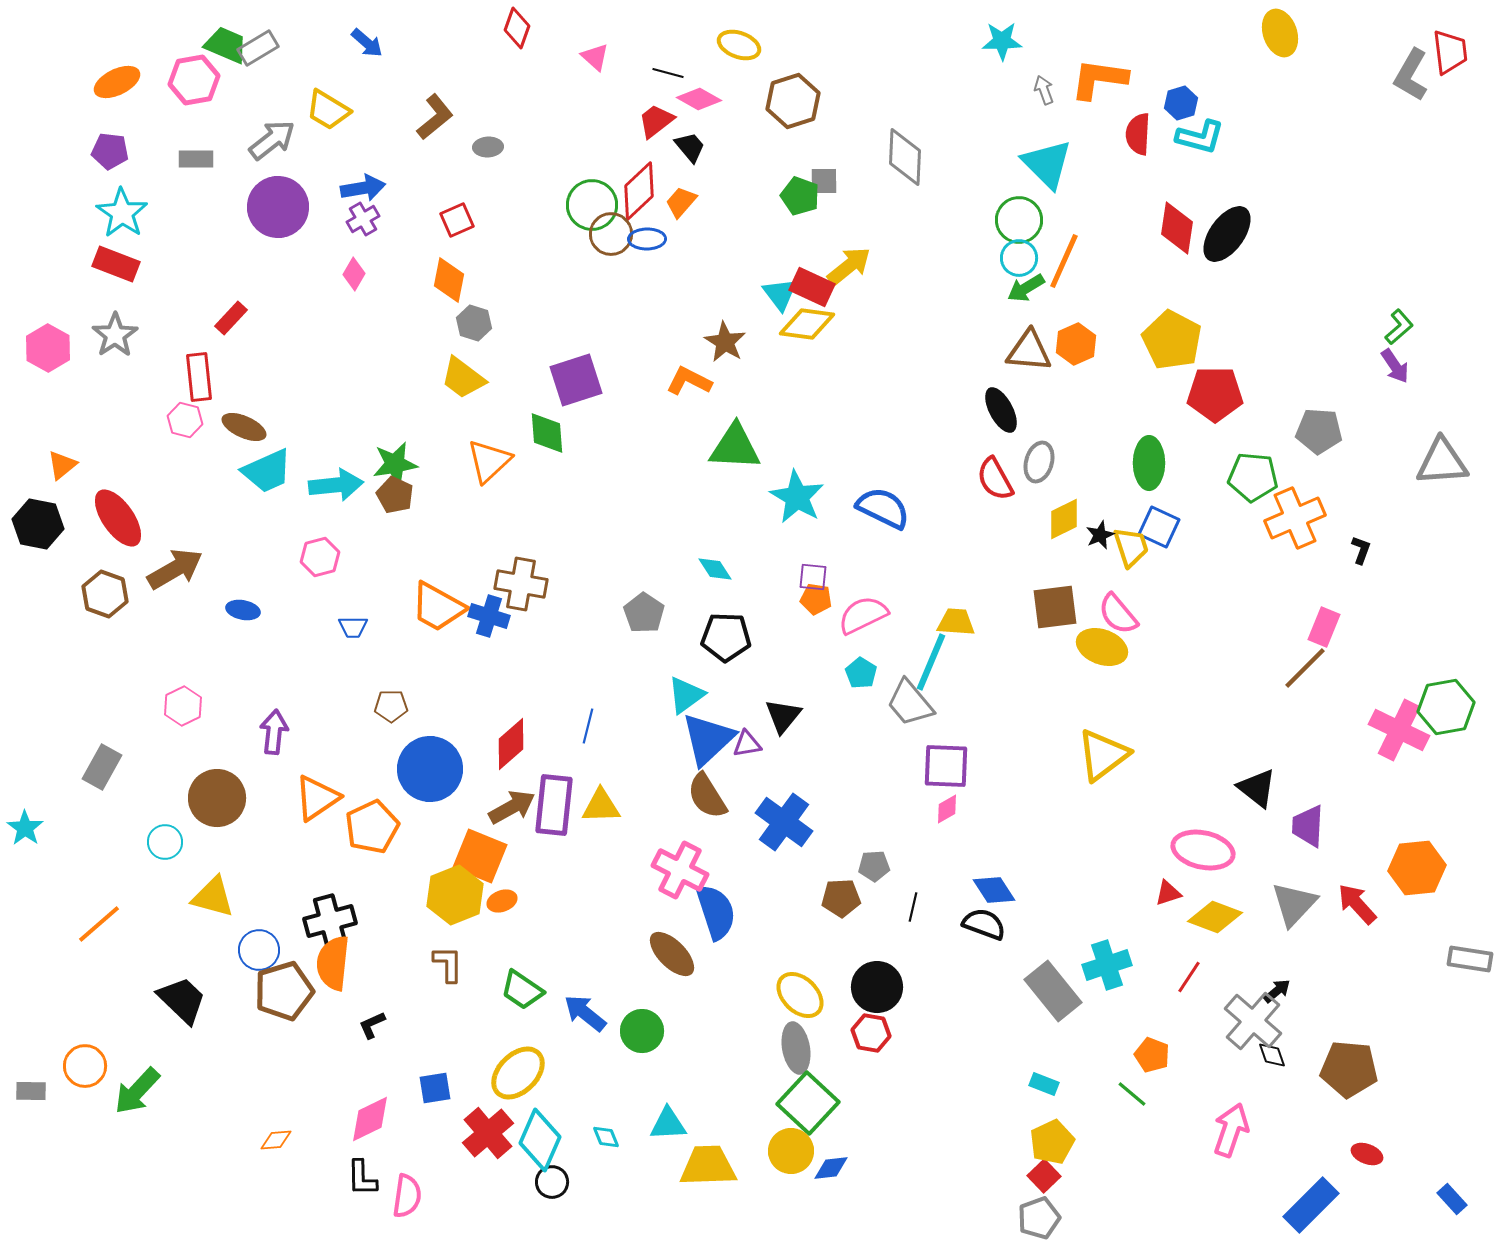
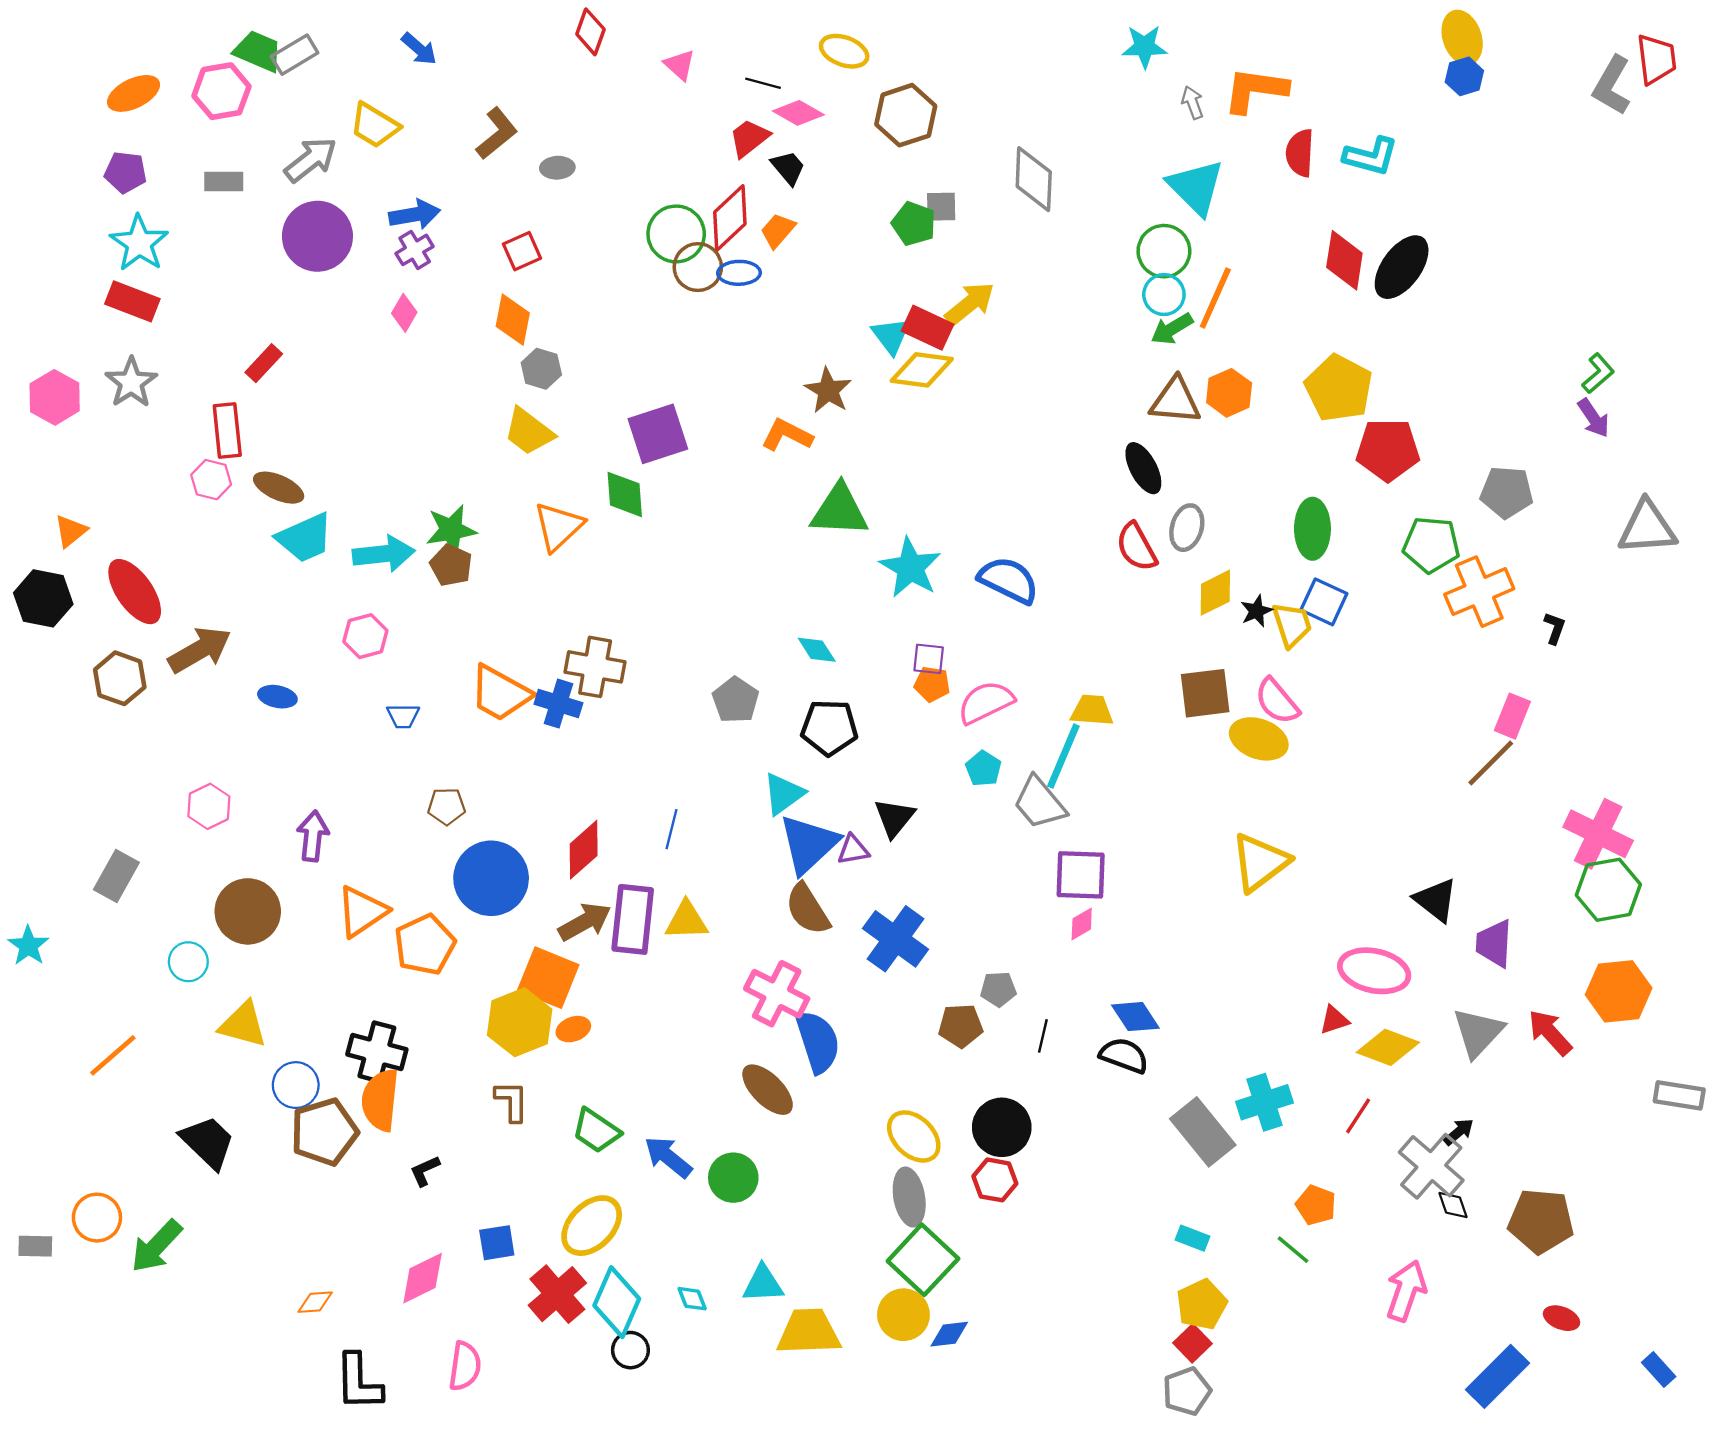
blue hexagon: (1181, 103) -> (1464, 76), moved
green hexagon: (1446, 707) -> (1608, 890), moved
black cross: (330, 921) -> (377, 1052), turned 30
black L-shape: (362, 1178) -> (359, 1382), moved, size x1.4

